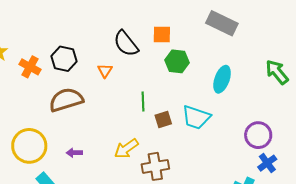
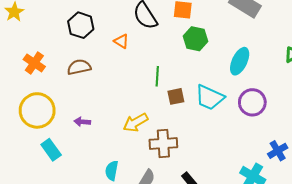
orange cross: (30, 67) -> (34, 63), moved
orange triangle: (105, 71) -> (121, 41), turned -35
brown semicircle: (66, 100) -> (79, 67), size x0.7
purple circle: (258, 135) -> (252, 102), moved

